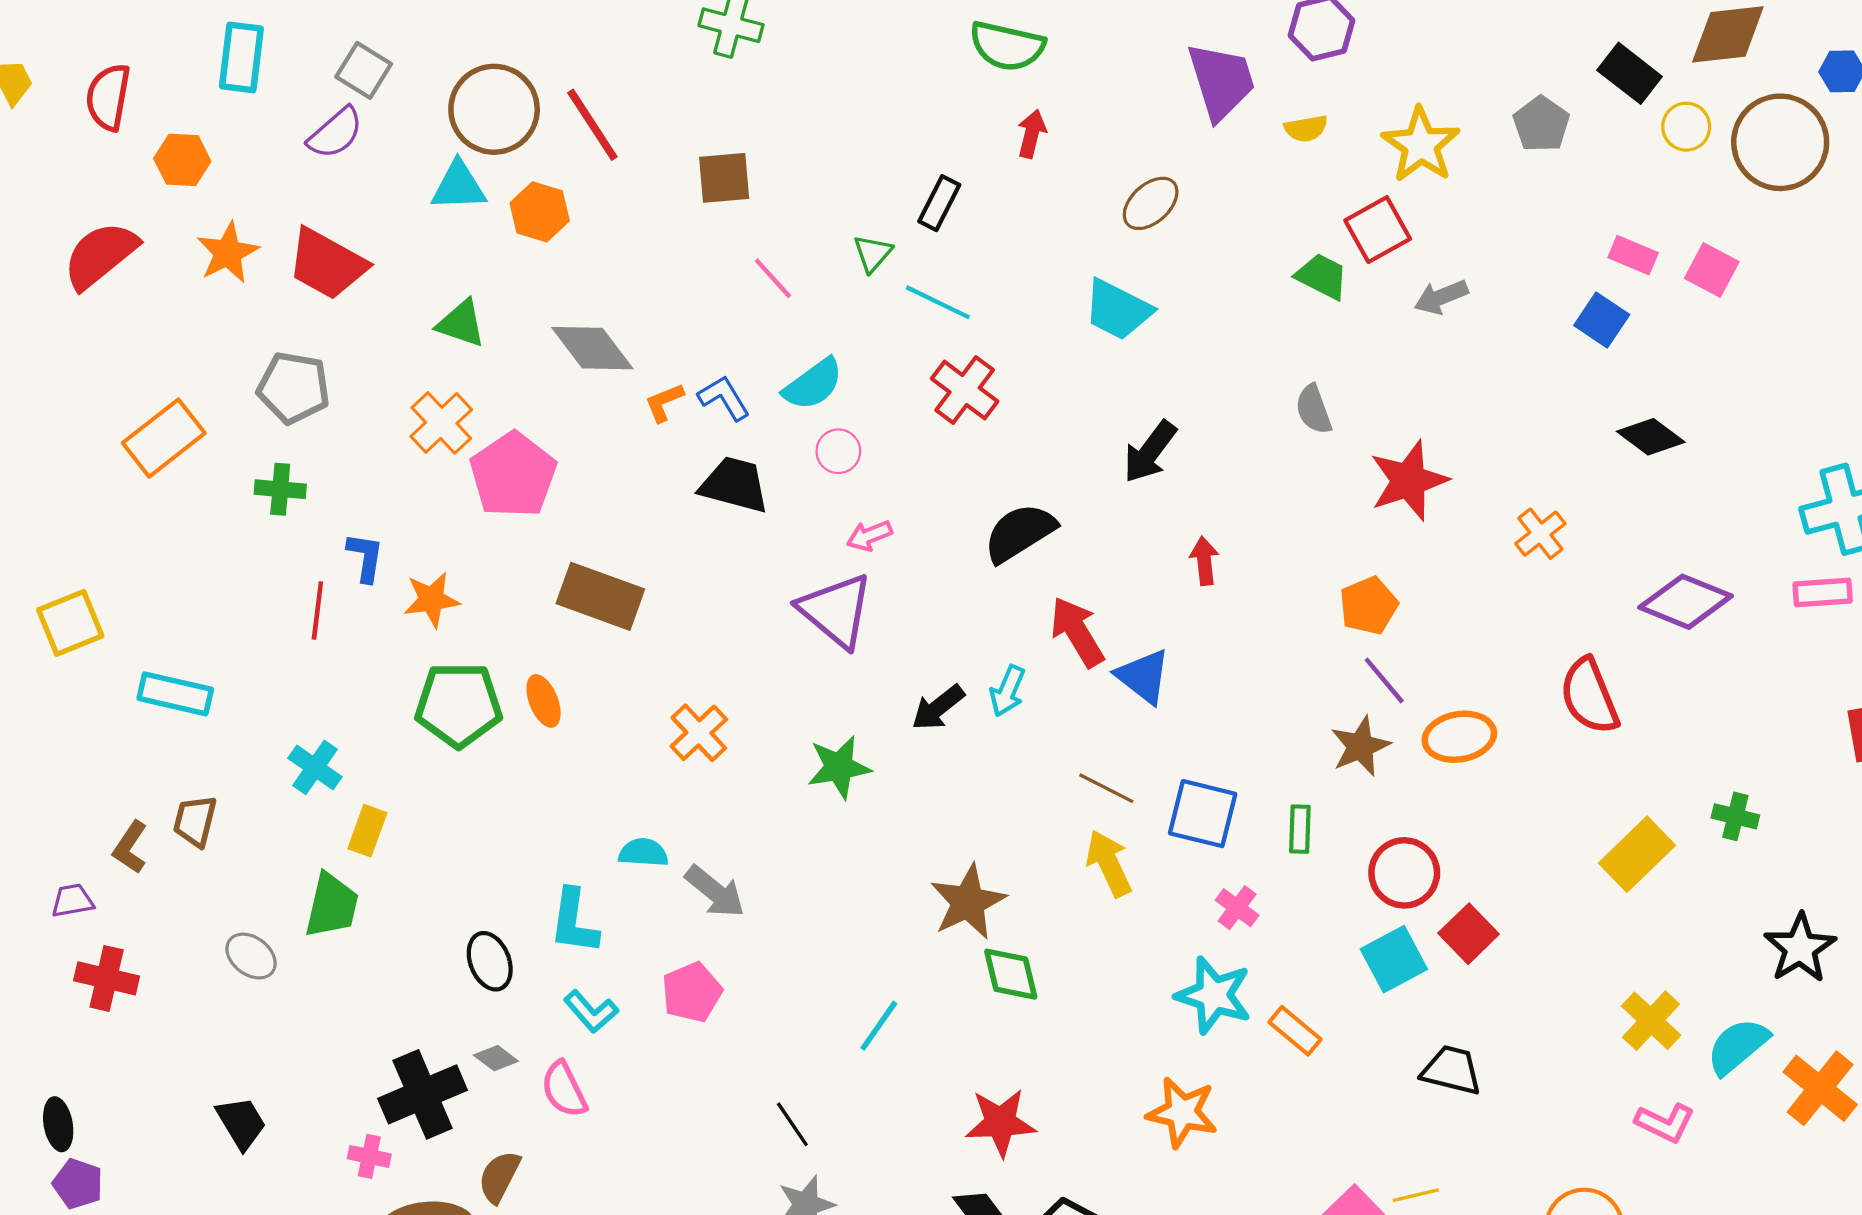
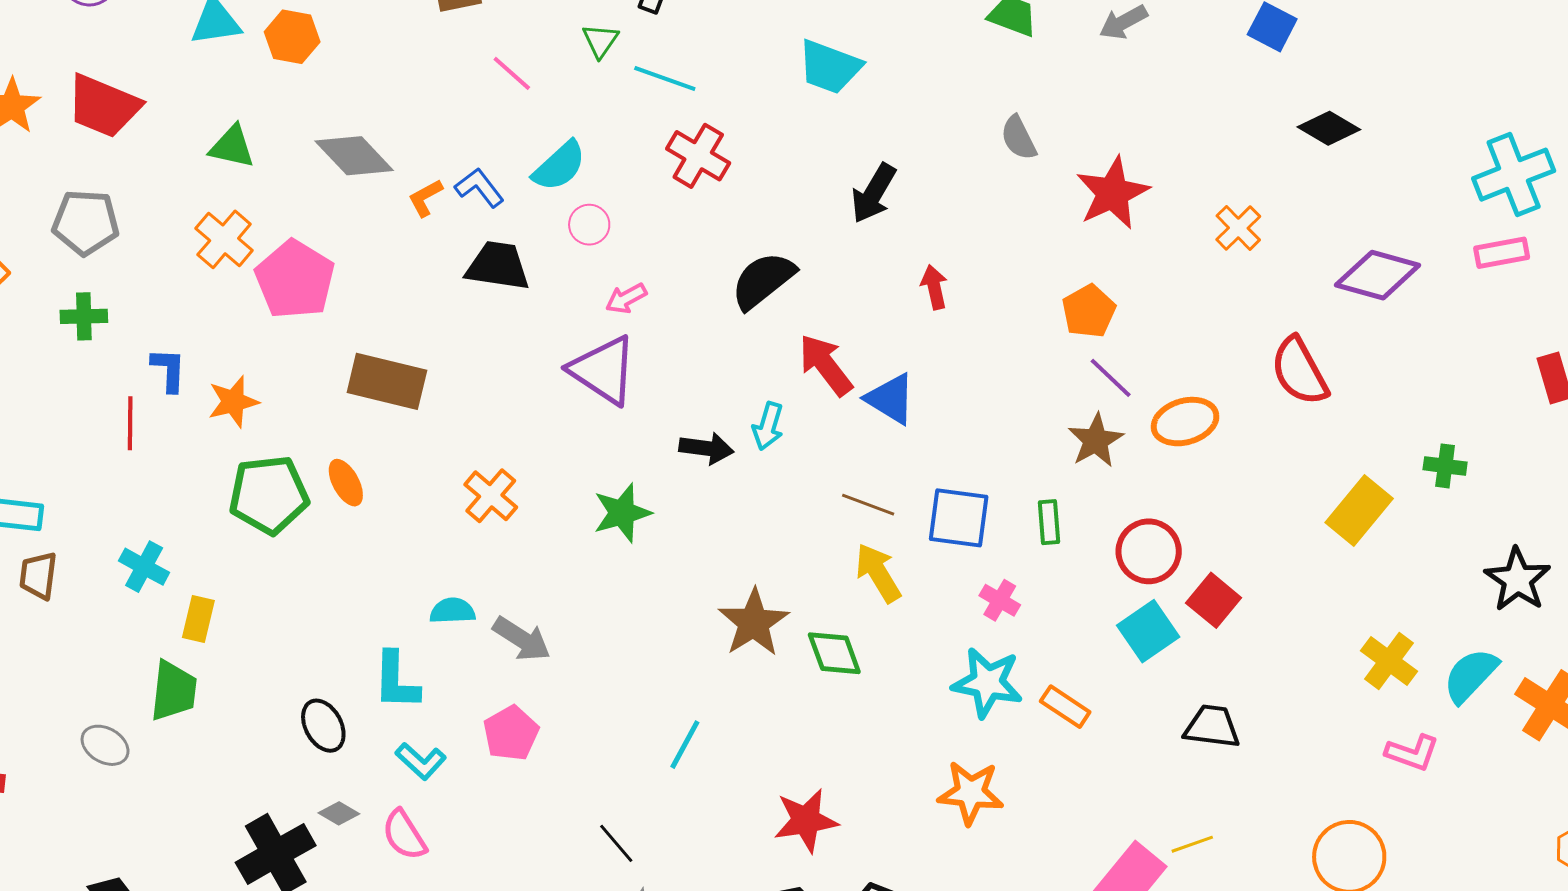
black arrow: (938, 708) -> (706, 448), turned -128
brown trapezoid: (195, 821) -> (38, 576), moved
green diamond: (1011, 974) -> (834, 653), moved

